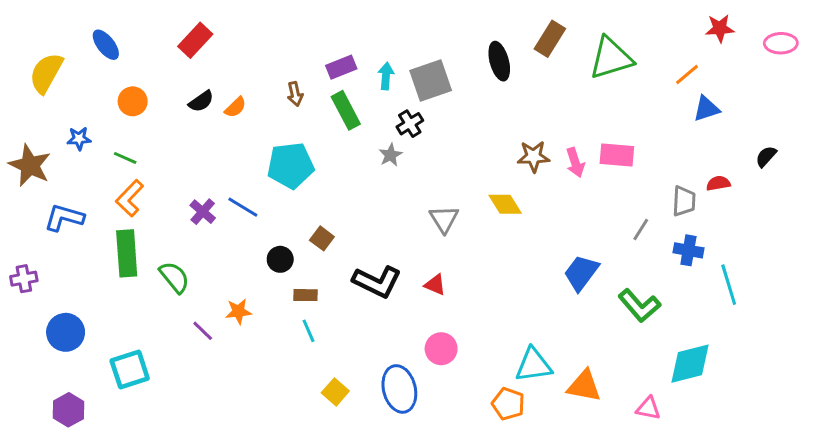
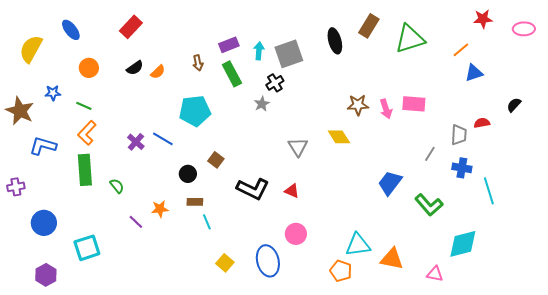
green semicircle: (174, 277) -> (117, 186), size x0.7
brown rectangle: (305, 295) -> (195, 202), moved

